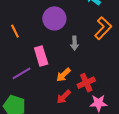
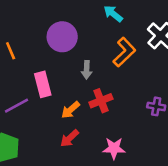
red cross: (86, 83) -> (101, 101), moved

